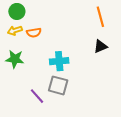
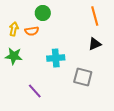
green circle: (17, 11) -> (43, 13), moved
yellow arrow: (15, 30) -> (14, 29), turned 120
gray square: (58, 85) -> (83, 77), moved

